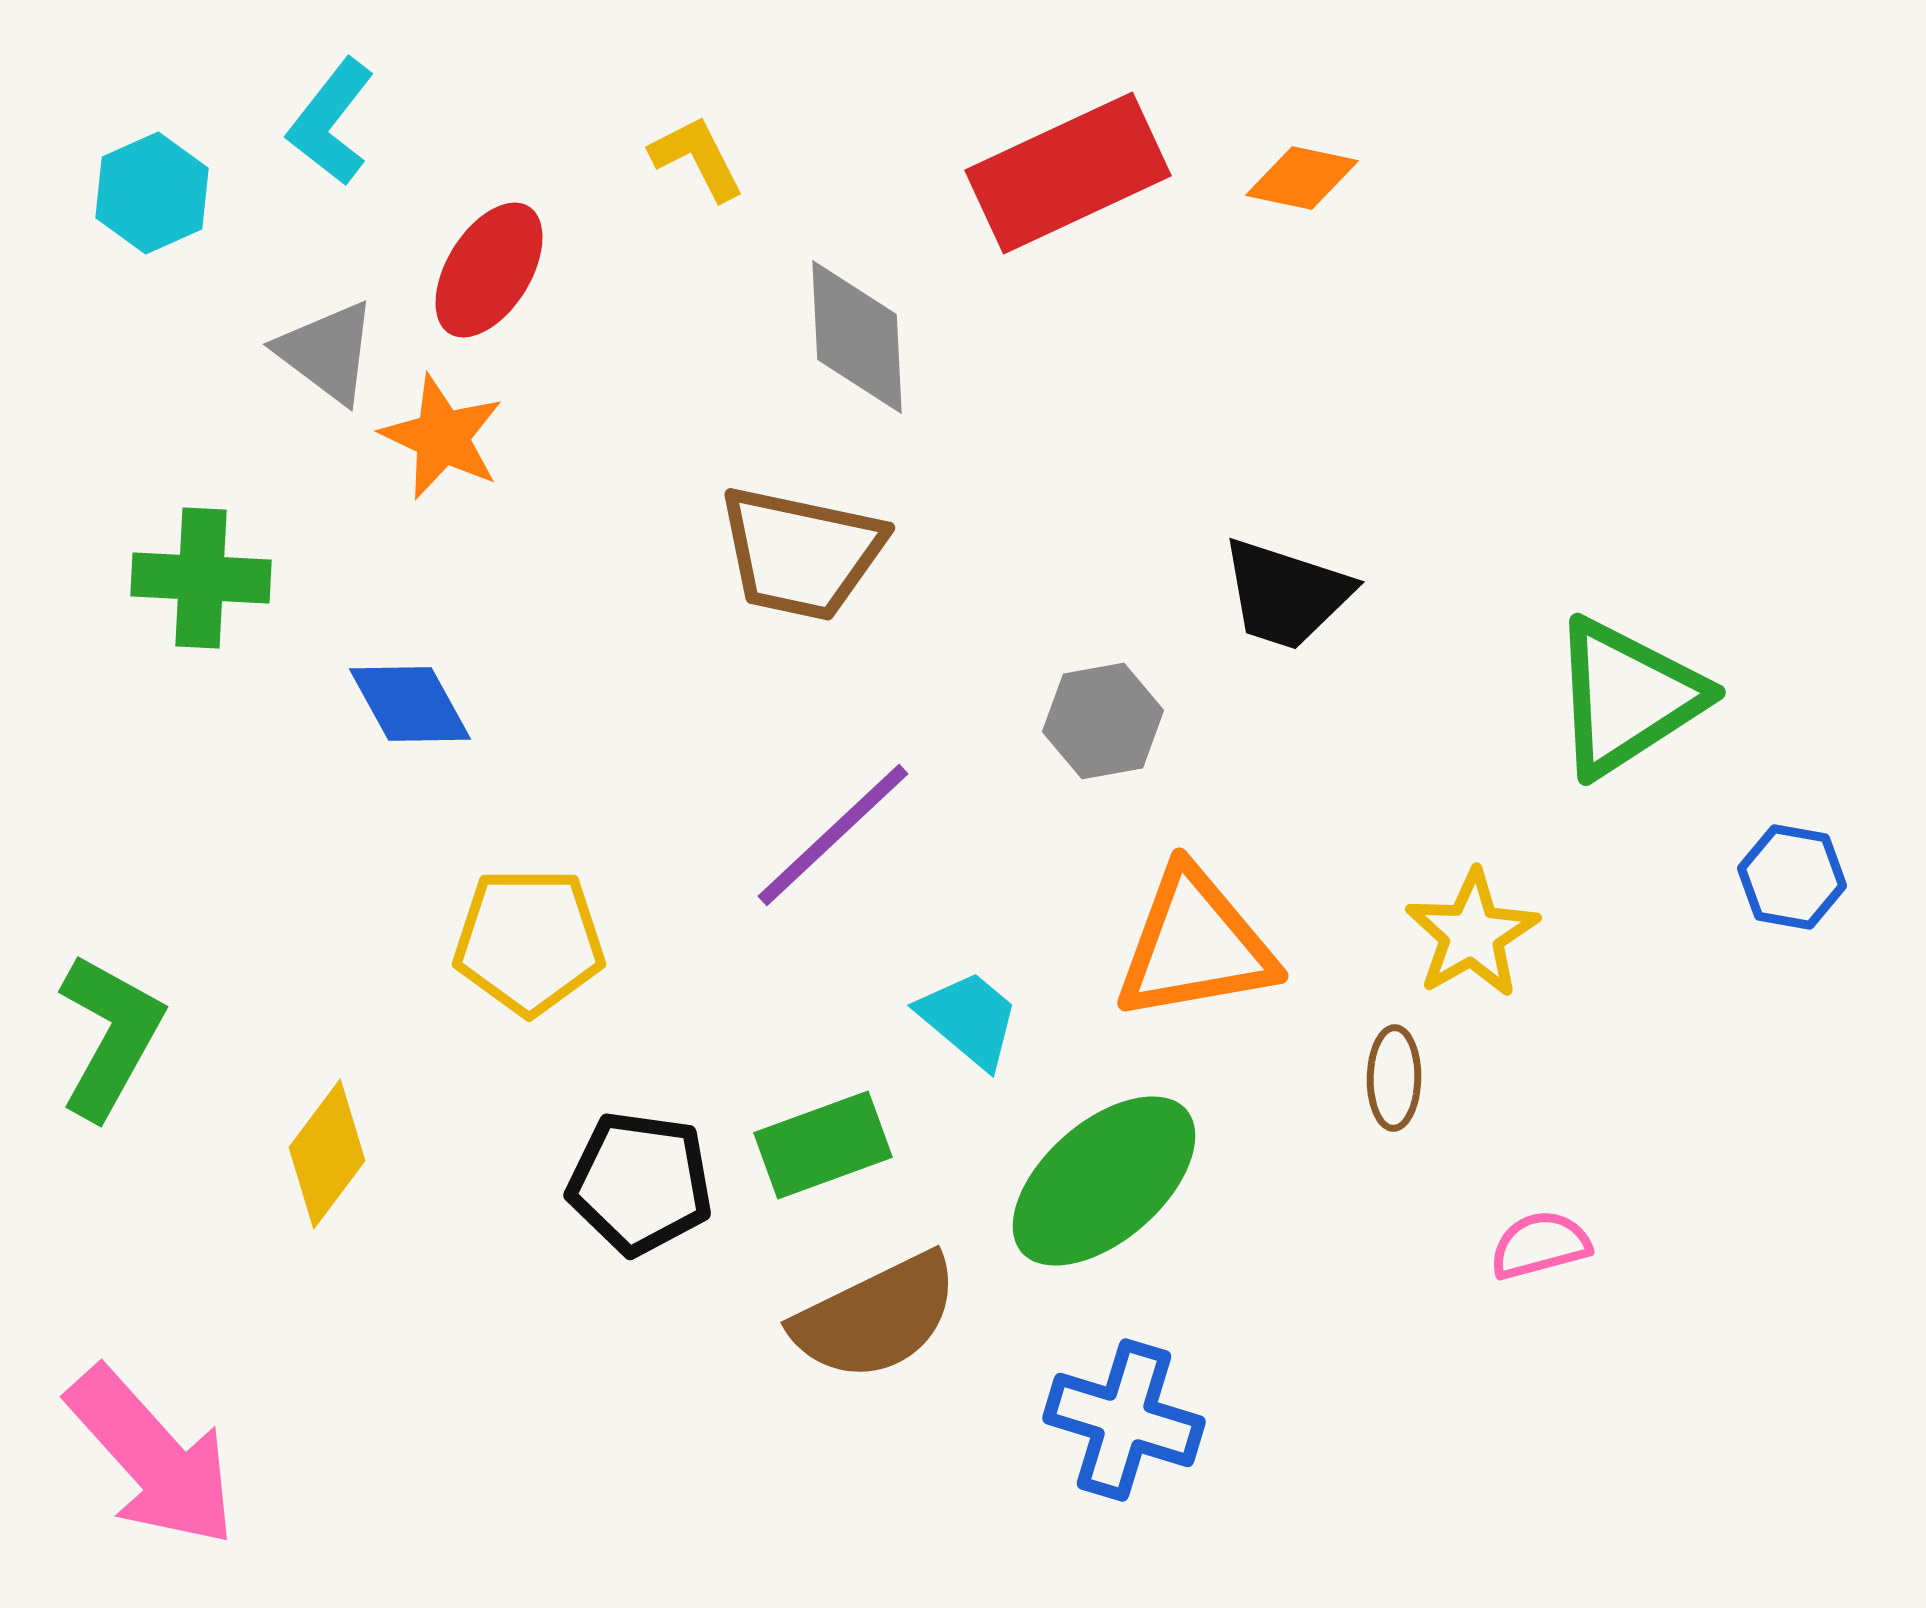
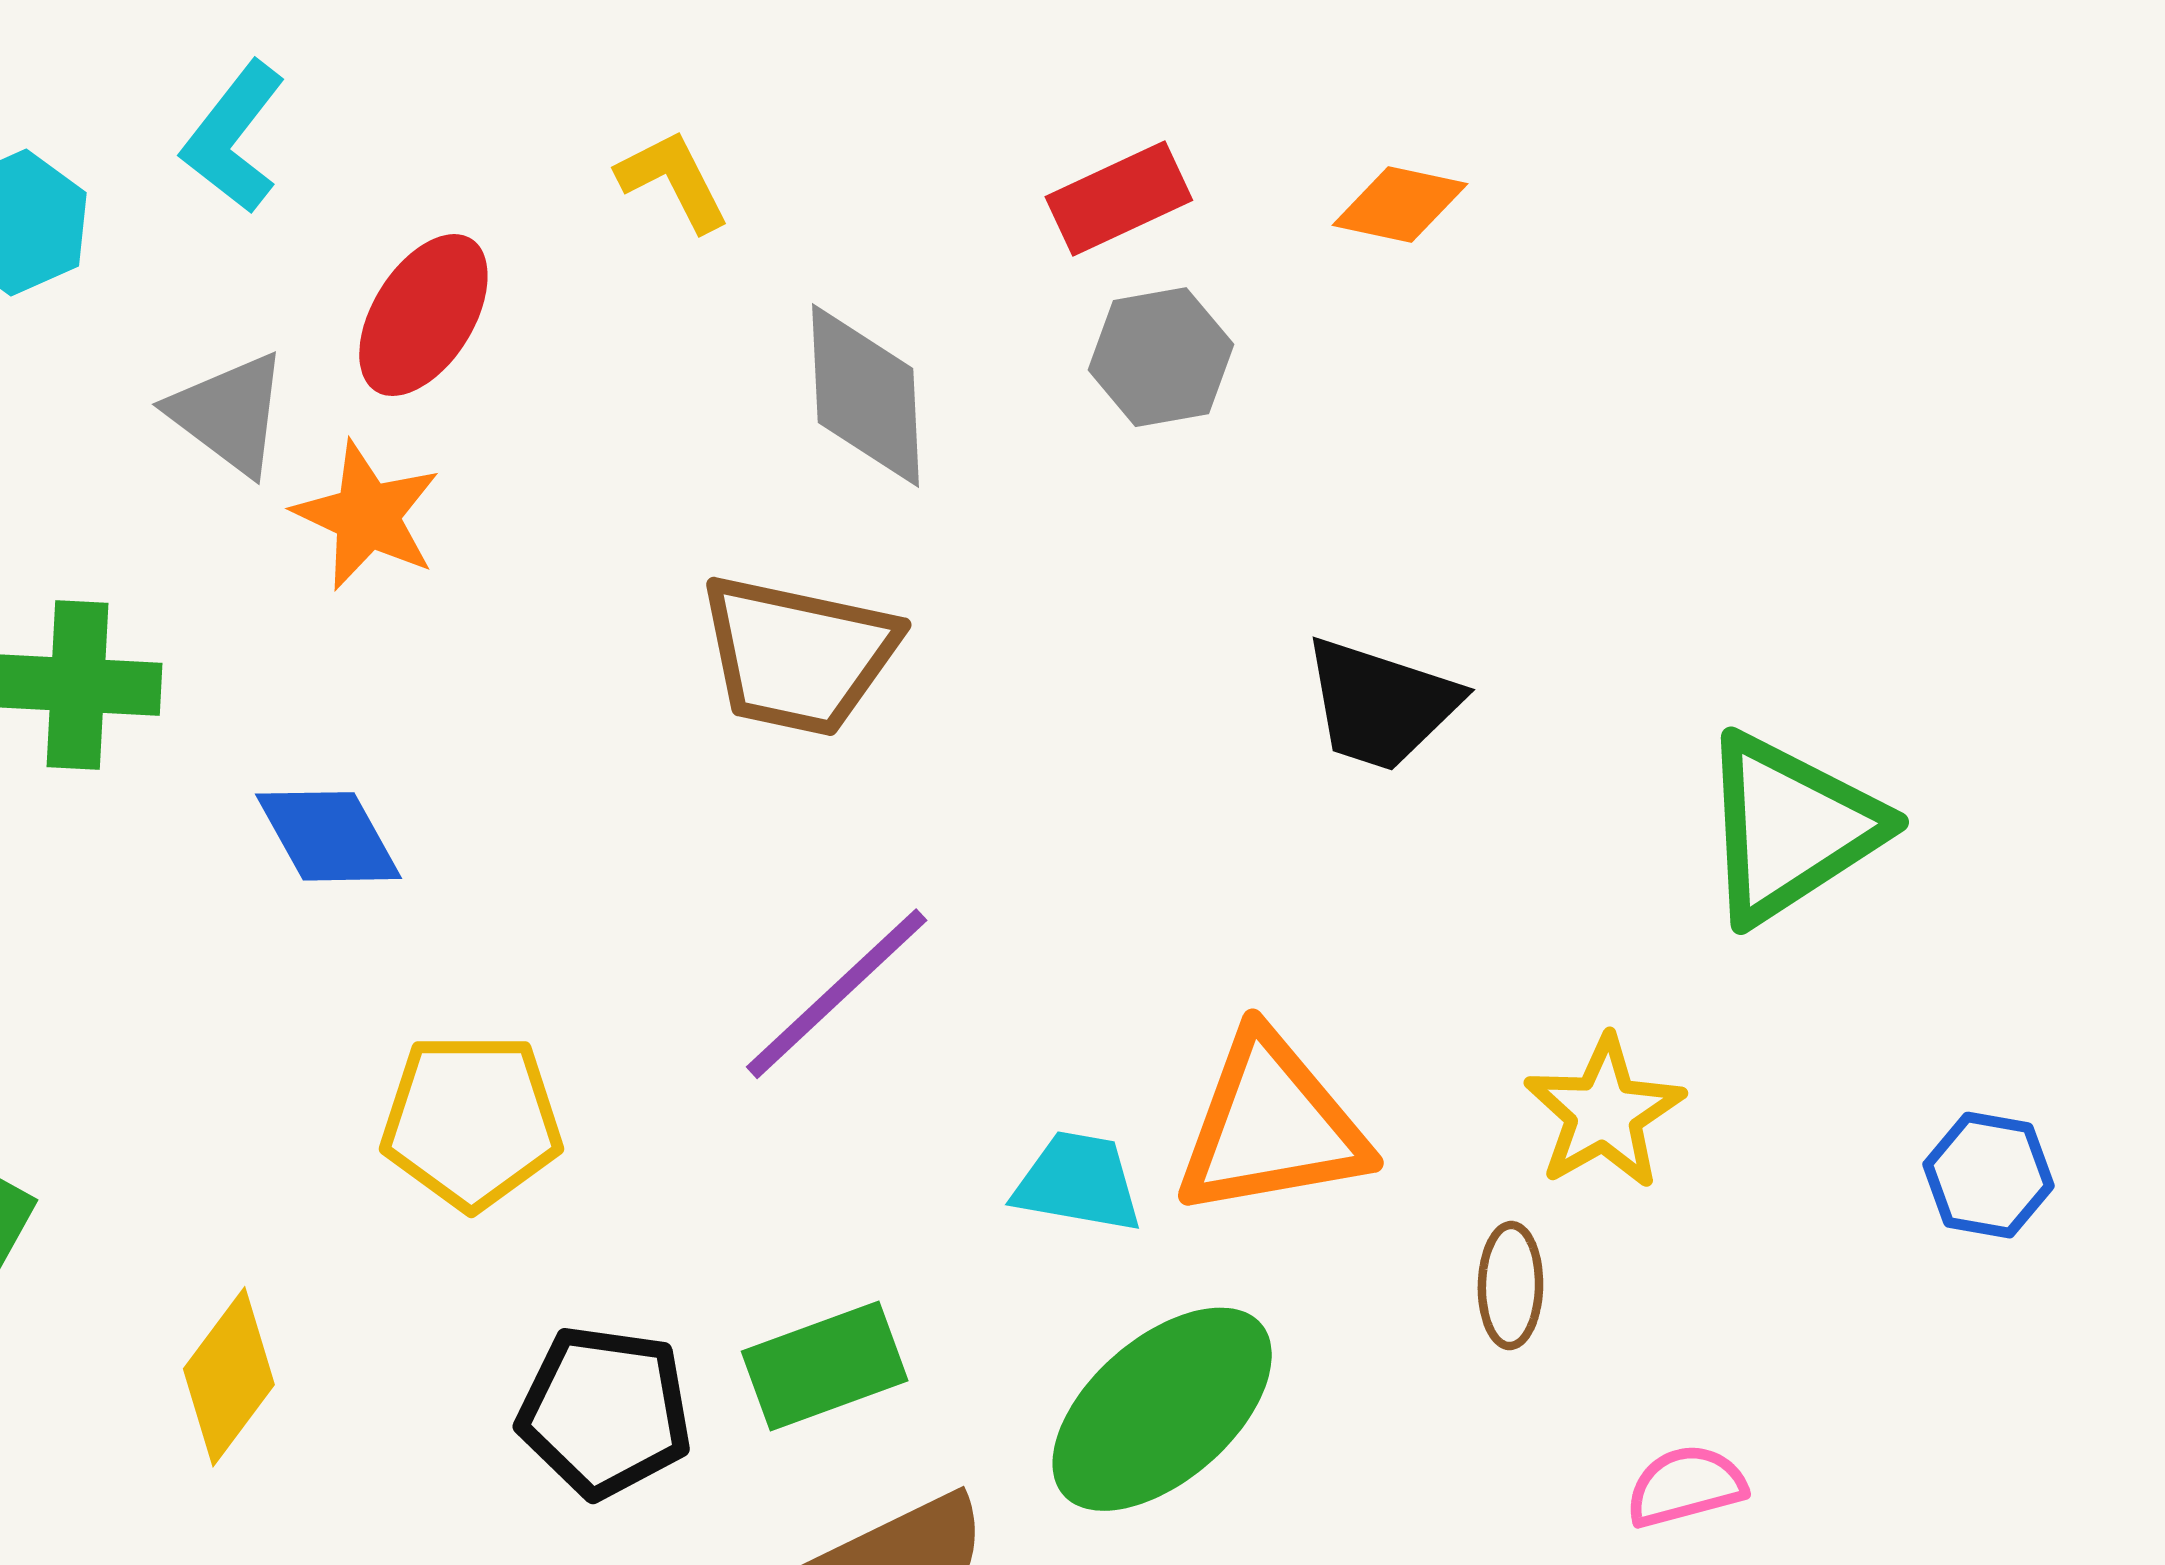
red rectangle: (1068, 173) -> (1119, 199), size x0.6
gray hexagon: (1103, 721) -> (1161, 357), moved
blue hexagon: (1792, 877) -> (1988, 1175), moved
cyan trapezoid: (969, 1019) -> (1078, 1182), moved, turned -30

